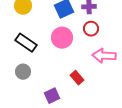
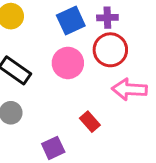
red circle: (91, 29) -> (110, 50), size x1.5

